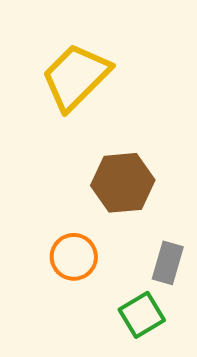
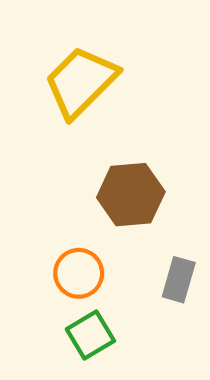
green square: (142, 315) -> (90, 335), moved

